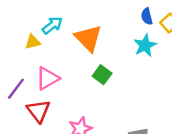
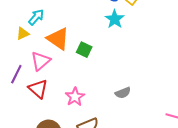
orange triangle: (88, 38) -> (58, 39), moved

